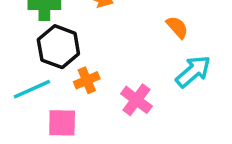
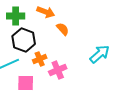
orange semicircle: (177, 27) -> (63, 29), moved
pink cross: (136, 100) -> (58, 70), moved, turned 30

